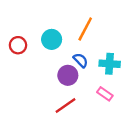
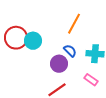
cyan circle: (52, 39) -> (33, 41), moved
red circle: (18, 45) -> (16, 38), size x1.5

